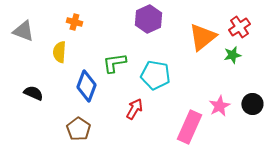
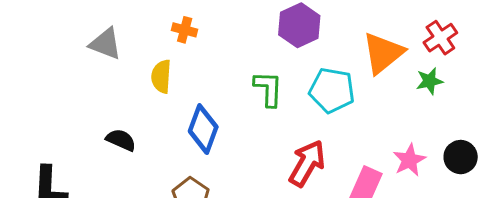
green L-shape: (114, 63) -> (268, 89), moved, turned 100
cyan pentagon: (155, 75) -> (332, 90), moved
red arrow: (134, 109) -> (307, 163), moved, size x1.4

